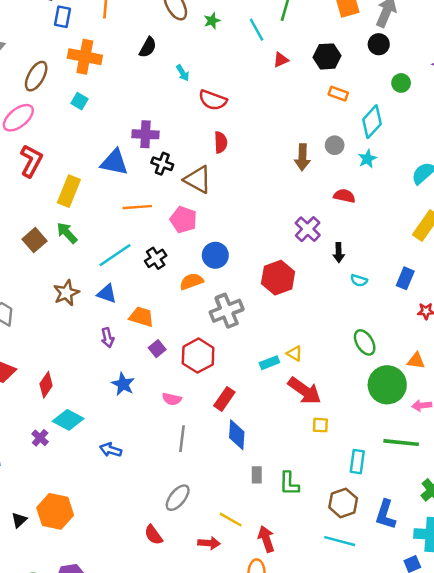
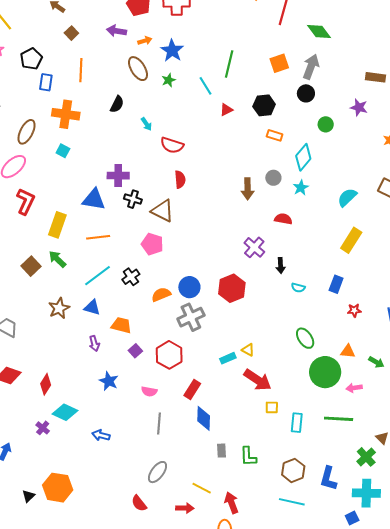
orange line: (137, 207) -> (98, 237), moved
blue circle: (215, 255) -> (189, 287), moved
cyan rectangle: (357, 462) -> (297, 423), moved

